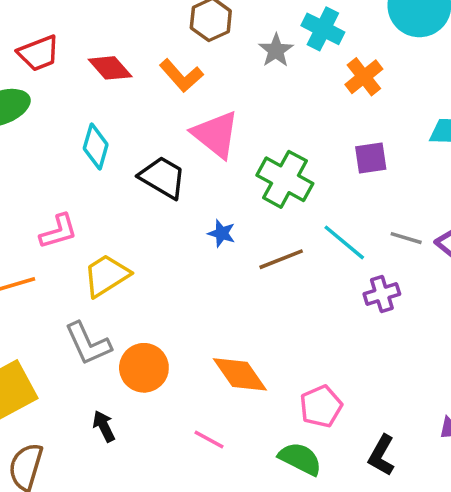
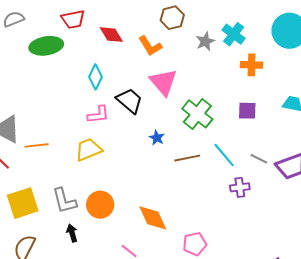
orange cross: (364, 77) -> (252, 65), turned 30
pink L-shape: (58, 231) -> (98, 115), moved
gray L-shape: (88, 344) -> (64, 201), moved

